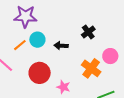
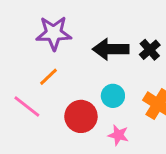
cyan circle: (37, 40) -> (113, 96), moved
black arrow: (61, 46) -> (111, 49), moved, size x1.6

